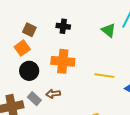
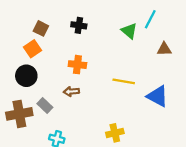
orange cross: (63, 61) -> (77, 65), size x0.7
black circle: (29, 71) -> (26, 76), moved
brown arrow: (53, 94) -> (71, 91), moved

